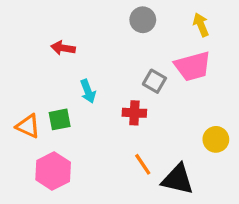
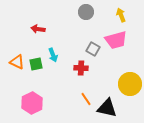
green square: (60, 119) -> (36, 64), moved
orange triangle: (28, 126) -> (17, 62), moved
yellow circle: (216, 139) -> (130, 84), size x1.5

